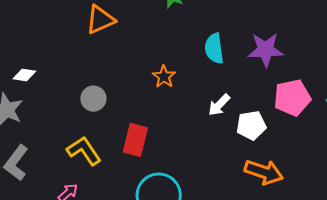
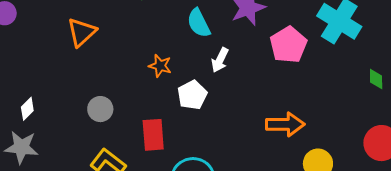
white diamond: (24, 75) -> (27, 109), turned -35
white arrow: (219, 105) -> (220, 60), moved
white pentagon: (251, 125) -> (192, 95), moved

